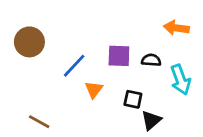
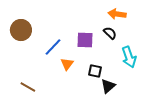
orange arrow: (176, 28) -> (117, 14), moved
black semicircle: (151, 60) -> (110, 33), moved, turned 40

